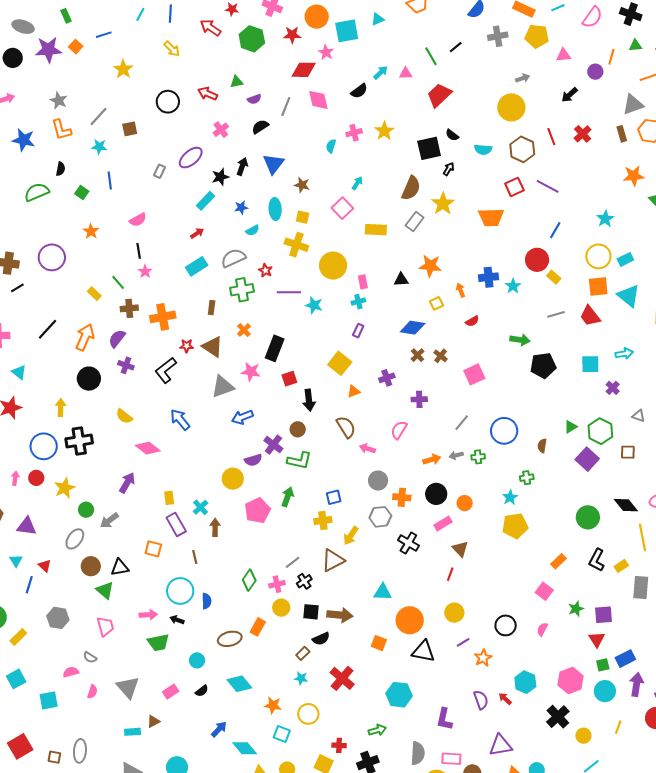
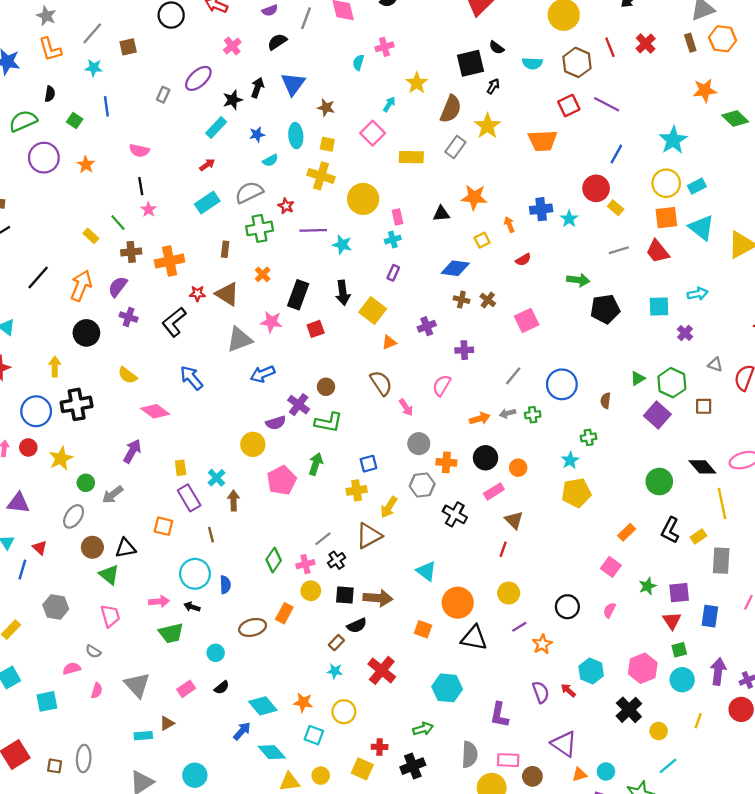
yellow star: (384, 131) -> (417, 83), moved
cyan star: (605, 219) -> (673, 140), size x1.4
pink semicircle: (138, 220) -> (139, 151), turned 42
purple circle: (52, 257) -> (44, 158), moved
brown cross: (418, 355) -> (461, 300), turned -32
black arrow: (309, 400) -> (343, 293), moved
pink arrow: (367, 449) -> (406, 407), turned -140
cyan triangle: (383, 592) -> (426, 571), turned 36
blue rectangle: (625, 659) -> (710, 616), moved, turned -54
cyan diamond: (239, 684) -> (263, 706), moved
purple triangle: (501, 745) -> (564, 744), turned 45

